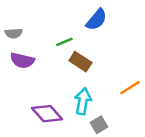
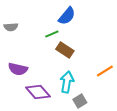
blue semicircle: (96, 20) -> (67, 16), moved
purple semicircle: (22, 60) -> (18, 69), moved

